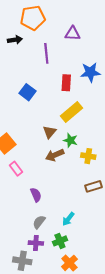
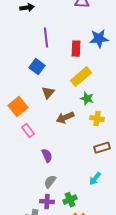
purple line: (46, 53) -> (46, 38), moved
blue square: (27, 92) -> (37, 67), moved
brown triangle: (49, 132) -> (48, 93), moved
green star: (70, 140) -> (87, 99), moved
cyan arrow: (68, 219) -> (95, 179), moved

